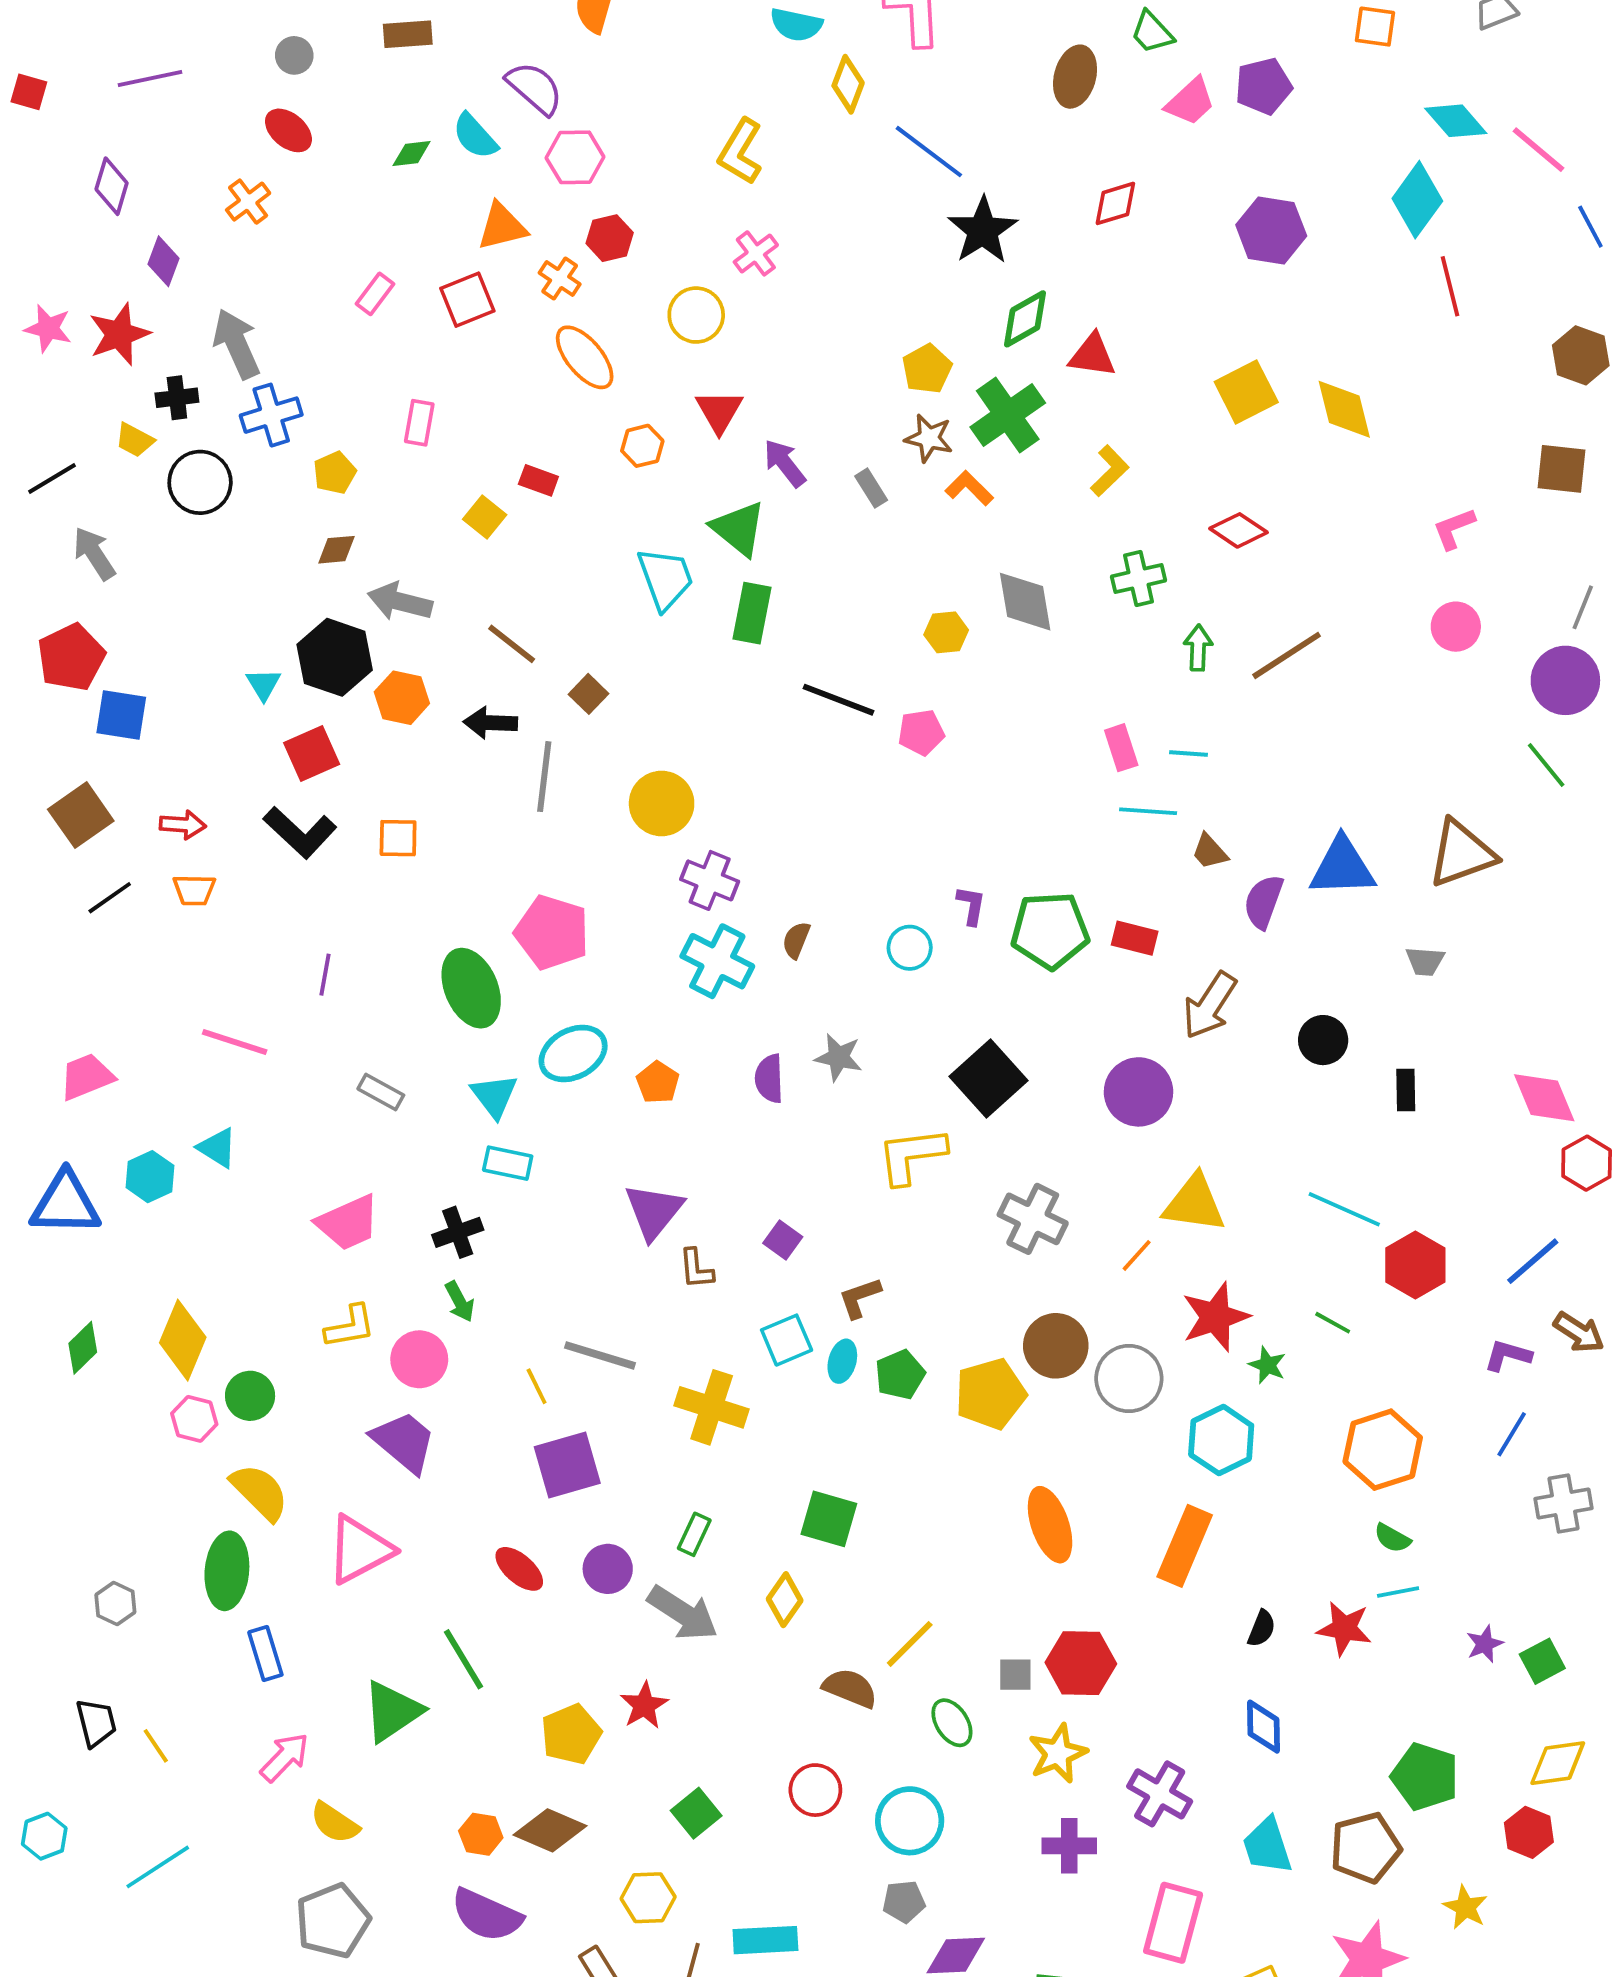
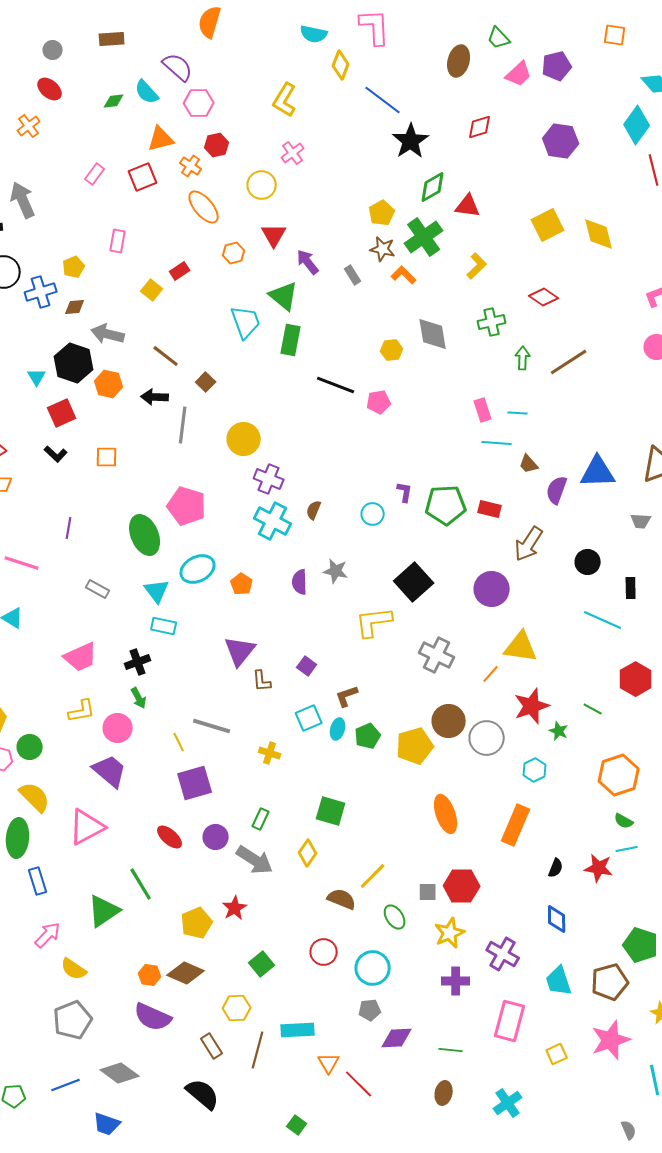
blue cross: (271, 415) -> (41, 292), moved
red rectangle: (538, 480) -> (180, 271), turned -54
black L-shape: (300, 832) -> (56, 454), size x0.6
cyan line: (1344, 1209) -> (603, 620), moved
yellow cross: (712, 1407) -> (270, 753), size x0.6
cyan hexagon: (1221, 1440) -> (535, 770), size x0.7

